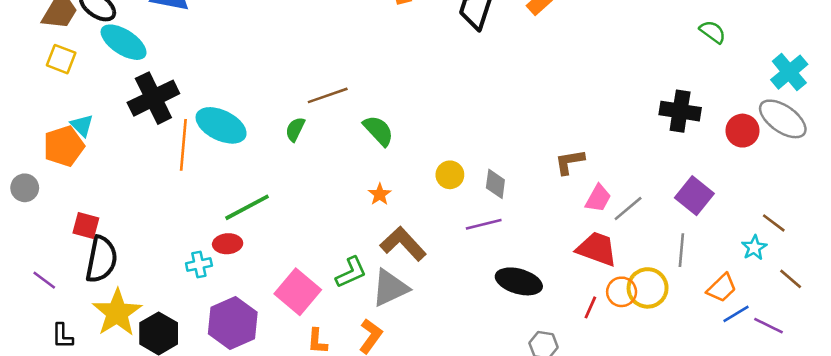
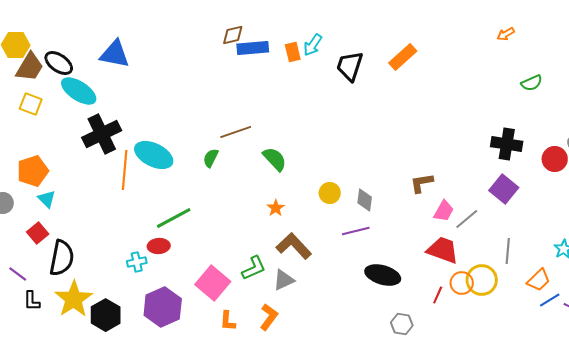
green semicircle: (713, 32) -> (532, 83), turned 120
cyan triangle: (82, 125) -> (47, 199), moved
purple square: (694, 196) -> (504, 189), moved
red square: (86, 226) -> (38, 233), moved, turned 35
gray triangle: (390, 288) -> (284, 280), size x0.7
black L-shape: (62, 336) -> (32, 301), moved

